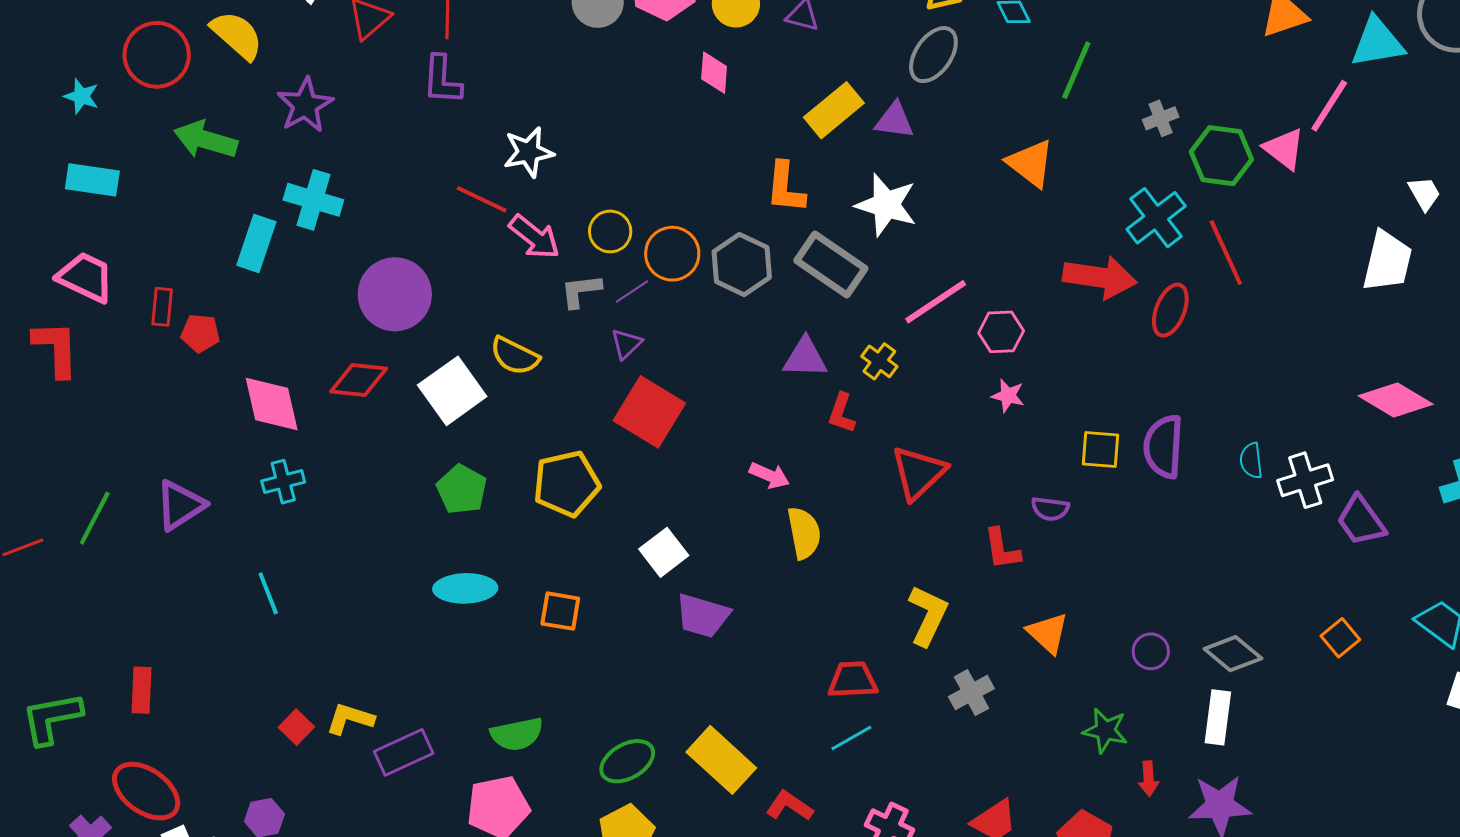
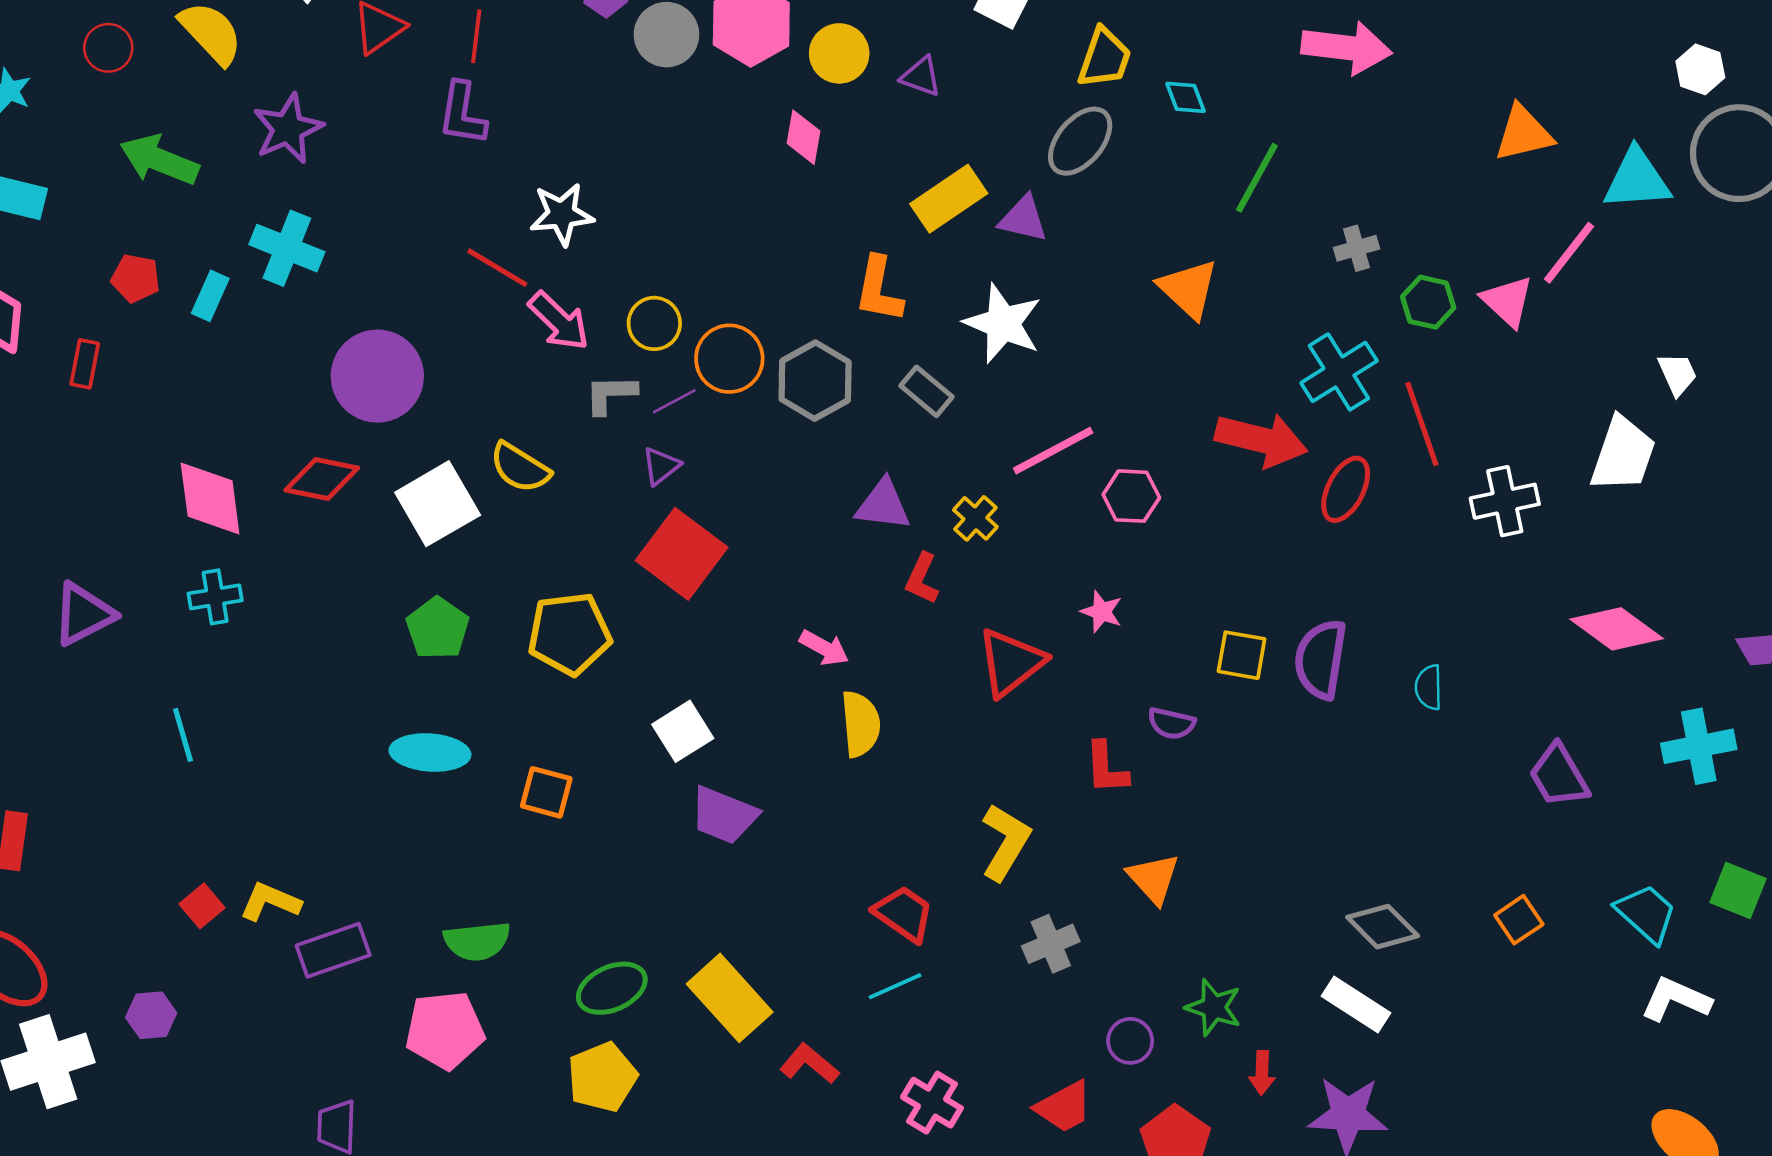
red circle: (157, 55) -> (108, 48), size x0.6
green hexagon: (1221, 156) -> (1428, 302), size x0.7
cyan rectangle: (256, 244) -> (210, 296), size x0.7
gray rectangle: (831, 264) -> (926, 391), size x0.6
red pentagon: (200, 333) -> (136, 278), moved
pink star: (1008, 396) -> (1102, 612), moved
white cross: (1305, 480) -> (1505, 501), moved
purple circle: (1151, 651) -> (1130, 1041), moved
red trapezoid: (853, 680) -> (904, 914), turned 32
white rectangle: (1218, 717) -> (1356, 1005), turned -70

